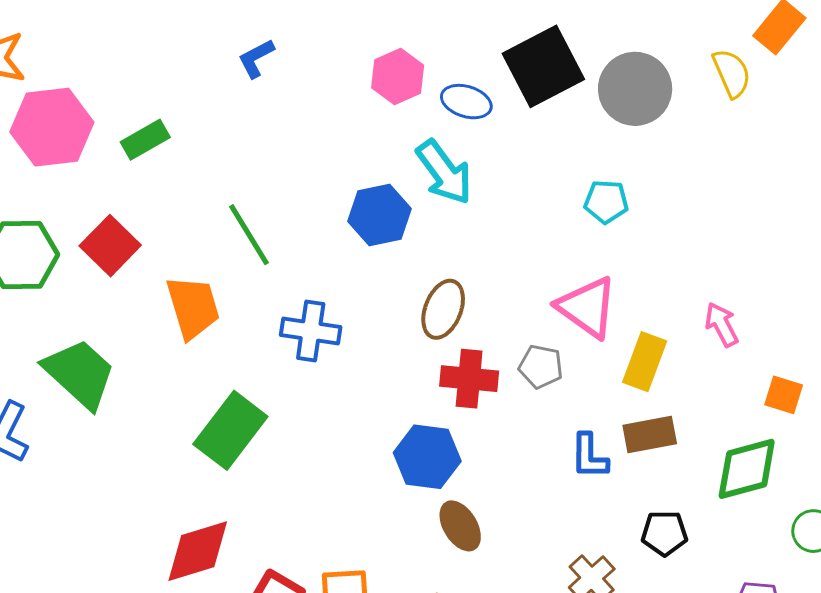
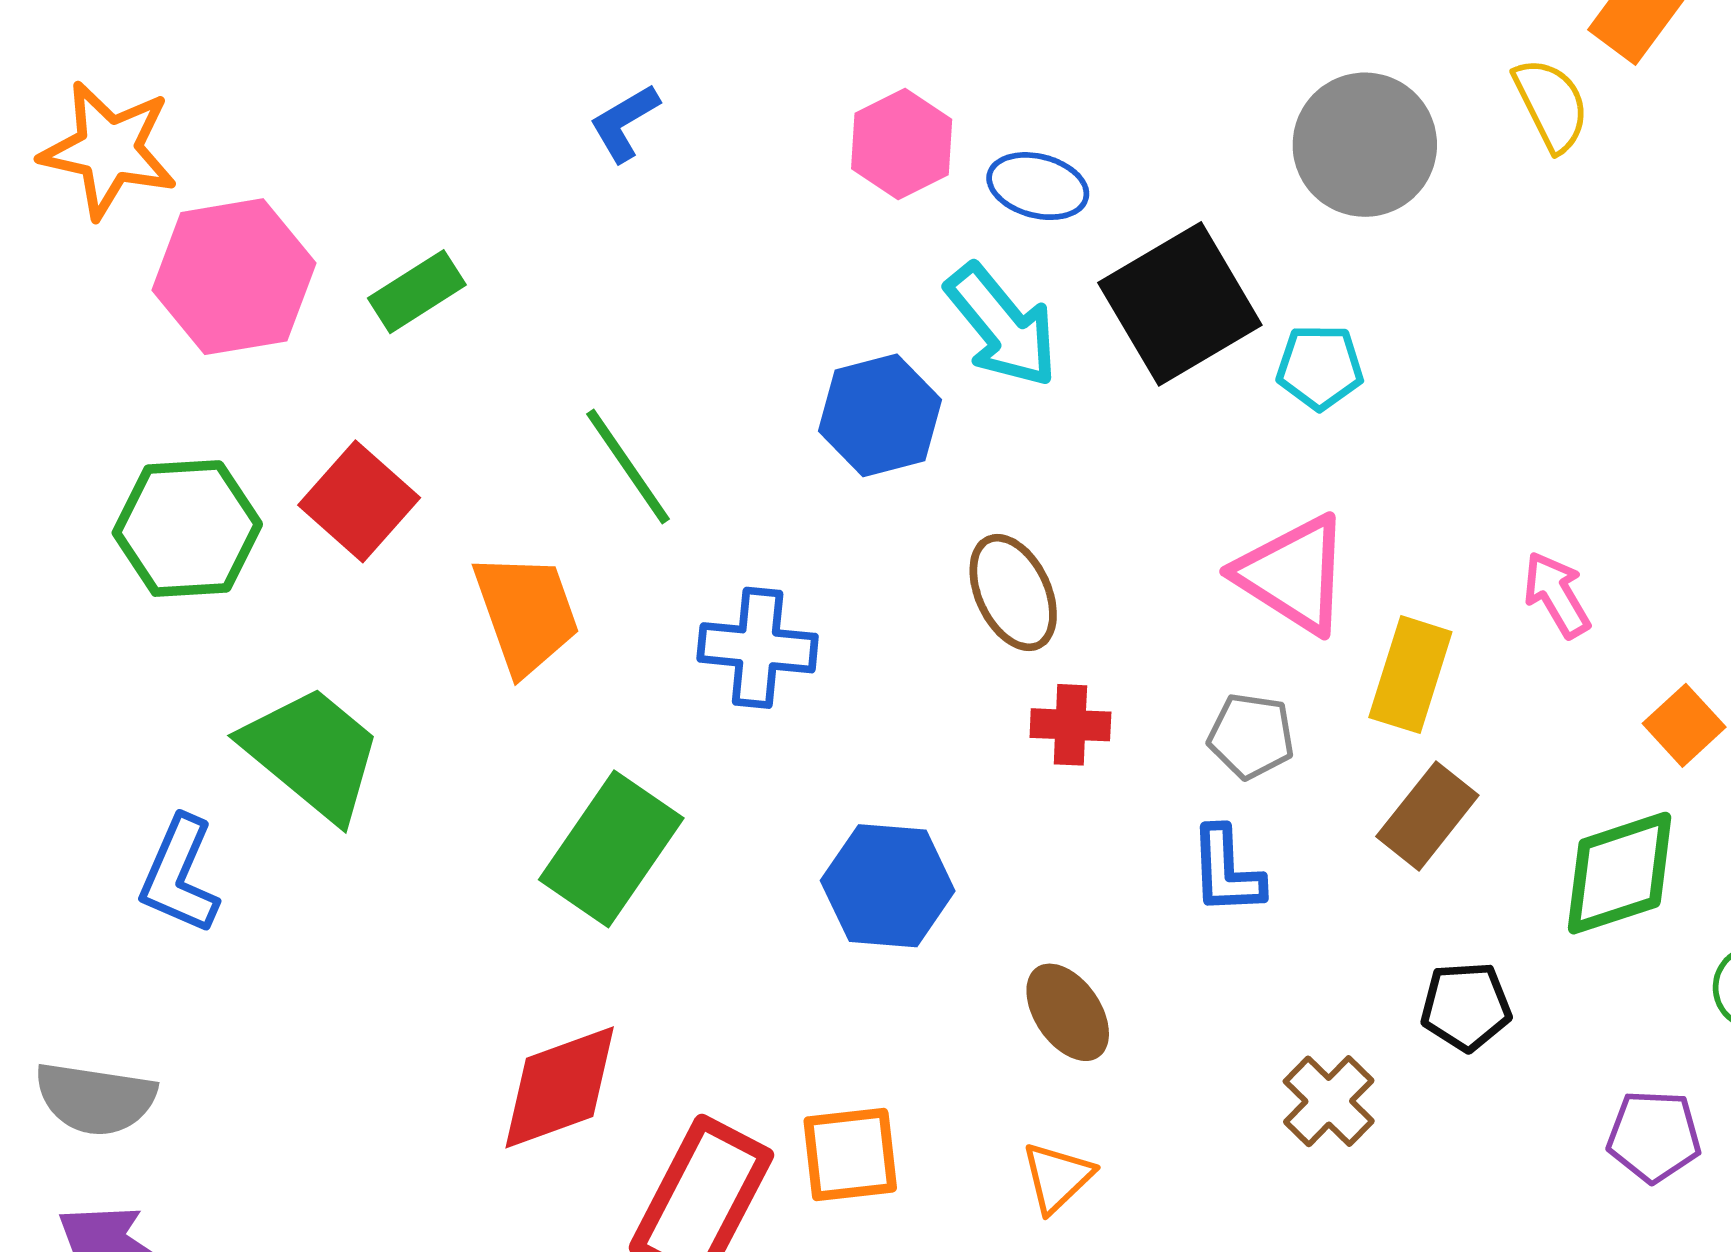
black square: (543, 66) -> (1180, 304), moved
brown ellipse: (443, 309) -> (1013, 593), turned -44
gray pentagon: (541, 367) -> (1251, 736), moved
red cross: (469, 379) -> (1070, 725), size x0.7
orange square: (784, 395) -> (1684, 725), turned 33
brown rectangle: (650, 435) -> (1427, 816), turned -38
blue L-shape: (589, 456) -> (1227, 871), moved
blue hexagon: (427, 457) -> (888, 886), moved

